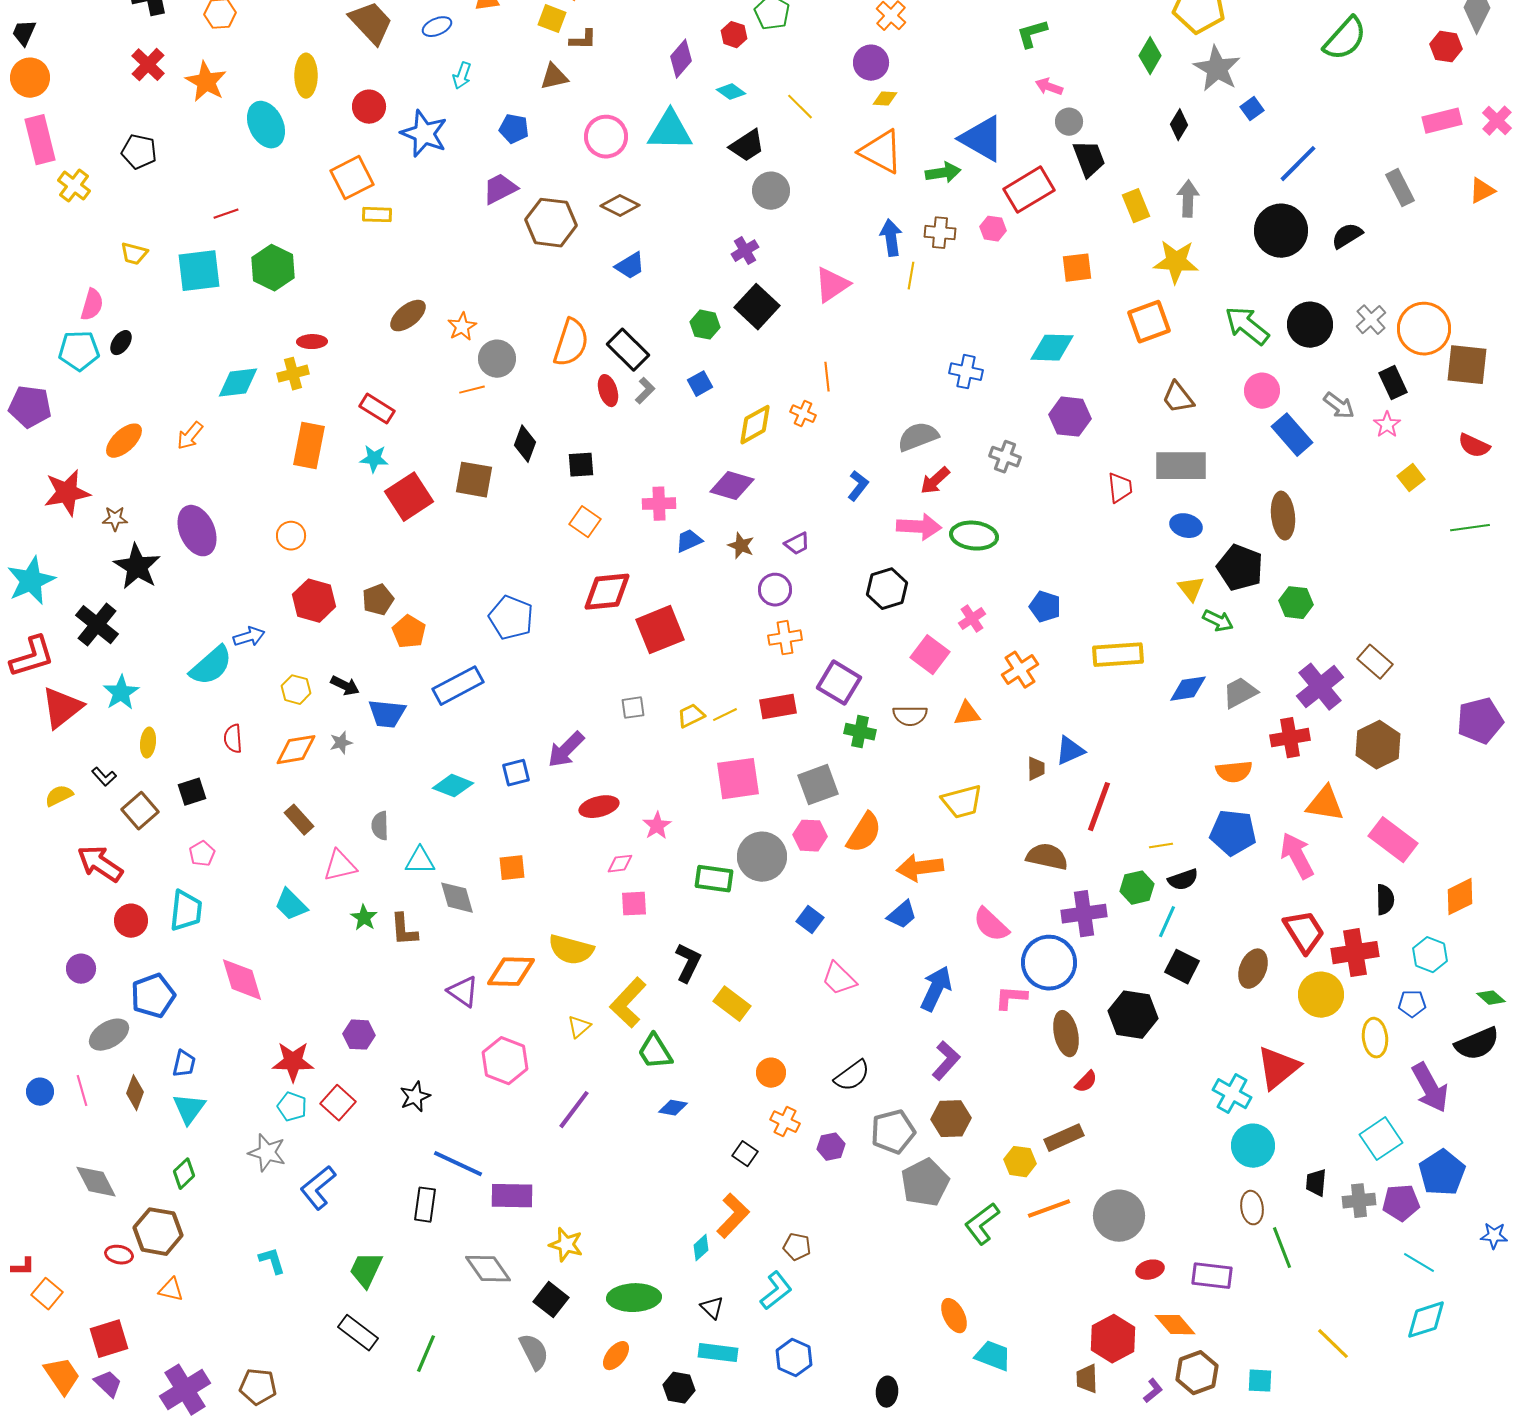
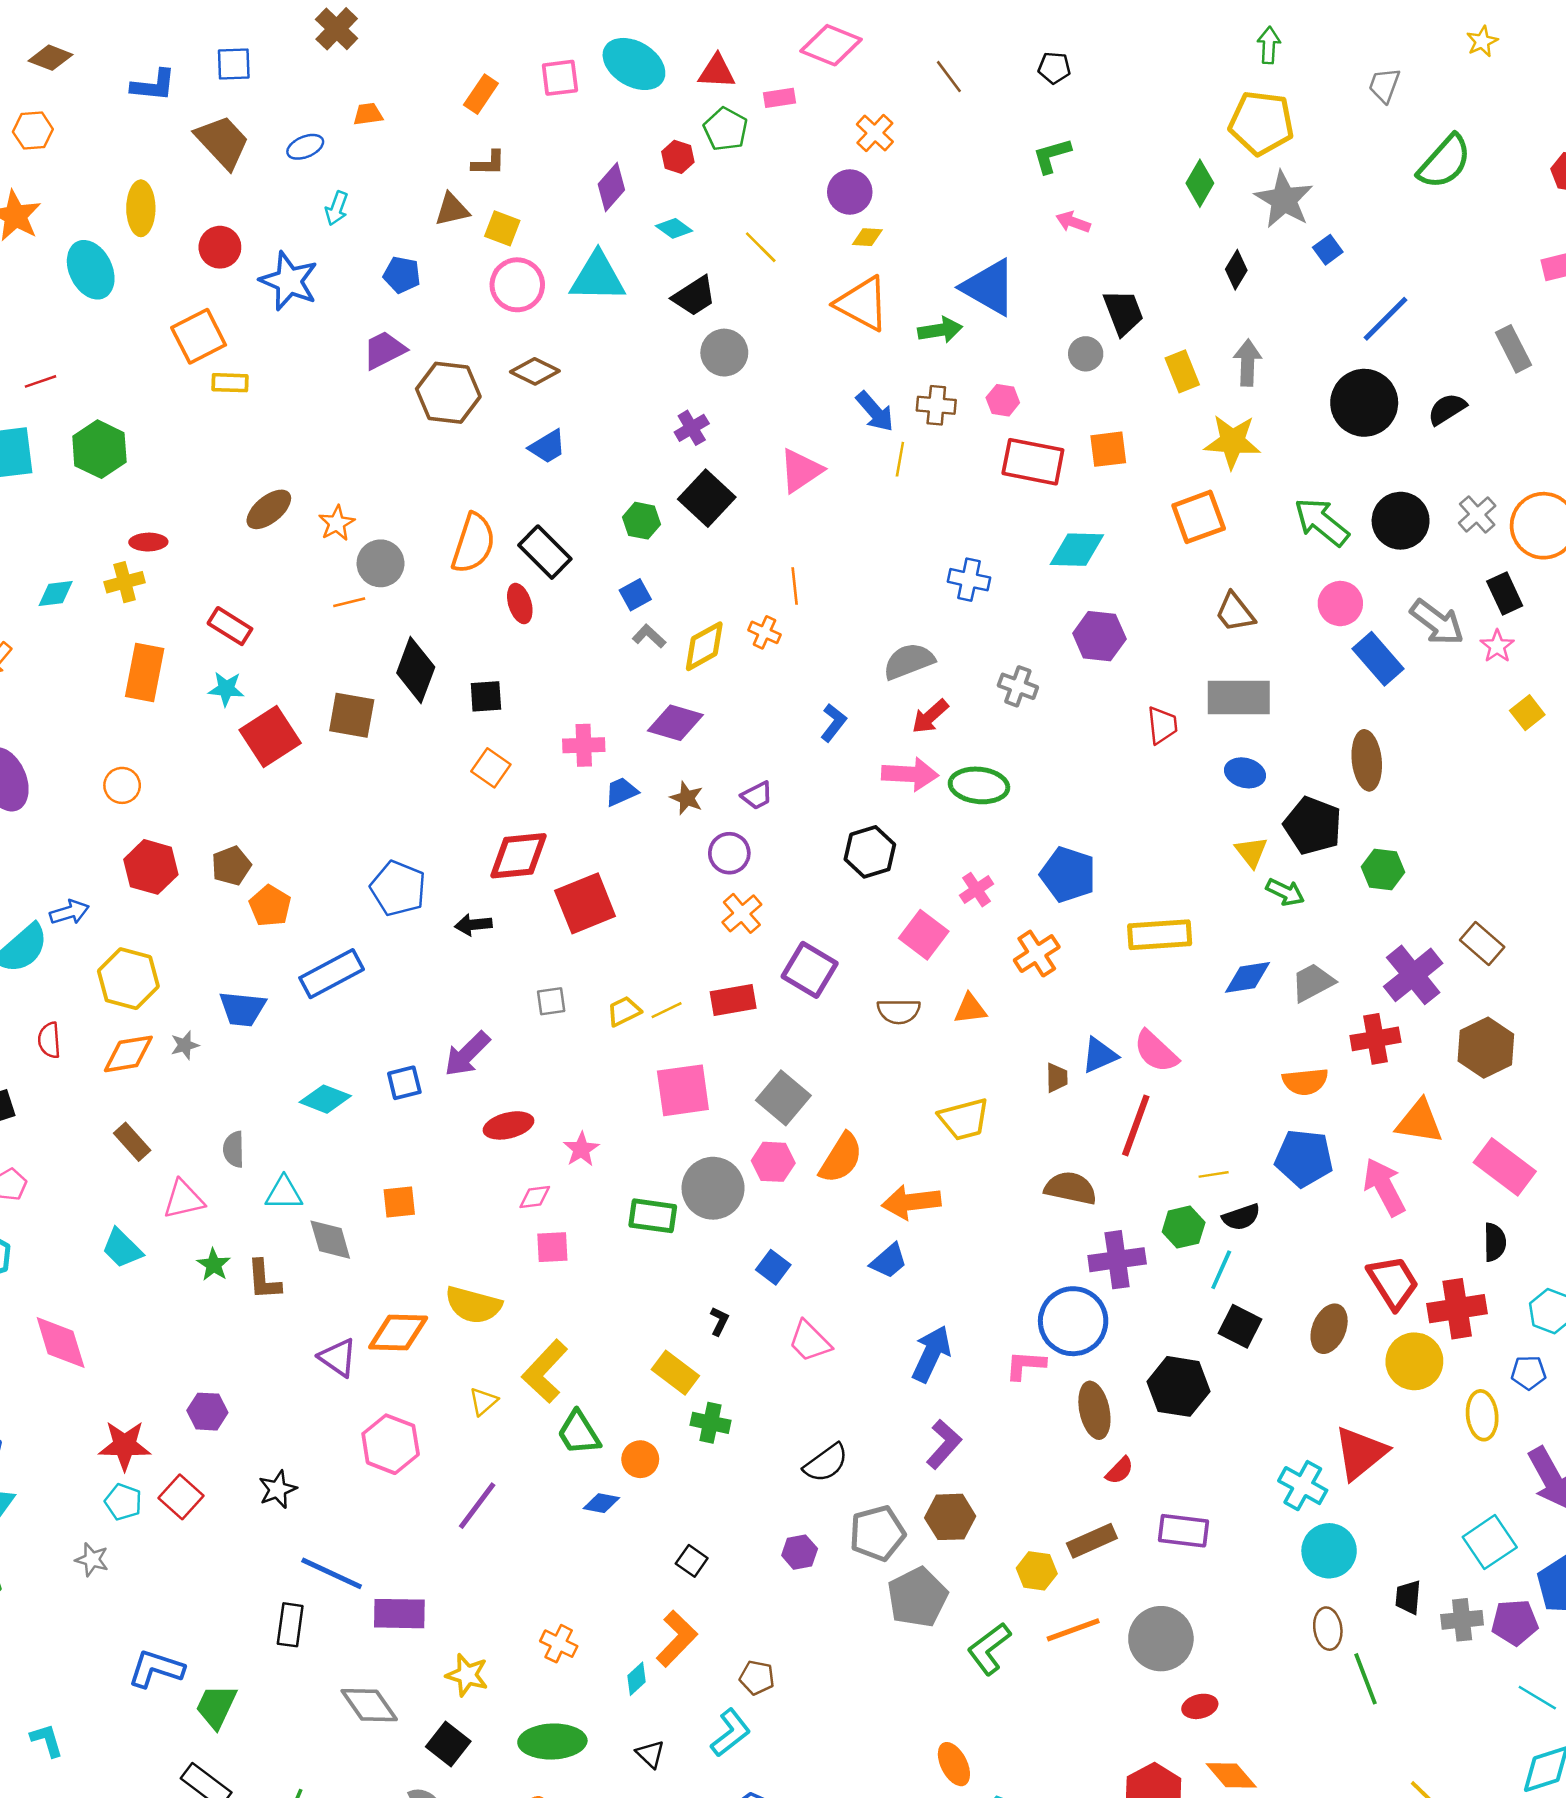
yellow square: (552, 19) -> (502, 228), moved
gray circle: (1069, 122) -> (1086, 354), moved
red rectangle: (1029, 190) -> (1033, 462), moved, turned 42
blue arrow: (891, 238) -> (875, 412), turned 147
cyan diamond: (238, 383) -> (56, 593), size x0.7
gray L-shape: (645, 391) -> (649, 636), moved, turned -92
gray arrow: (1339, 406) -> (1437, 622), size x1.4
black diamond: (525, 444) -> (416, 670), size x1.4
blue pentagon: (1045, 607) -> (1068, 875), size x1.4
orange cross: (785, 638) -> (742, 913), turned -32
black arrow: (345, 686) -> (473, 925), moved, turned 148
yellow hexagon: (296, 690) -> (128, 979), size x1.6
green cross: (860, 732) -> (711, 1423), moved
gray square: (818, 785) -> (783, 1098), turned -30
pink semicircle: (991, 925) -> (1156, 1051), moved
black L-shape: (688, 963) -> (719, 1321), moved, size x0.6
orange circle: (771, 1073) -> (640, 1459), moved
orange cross: (785, 1122) -> (559, 1644), moved
gray star: (267, 1153) -> (92, 1560), size x0.7
blue L-shape: (318, 1188) -> (156, 1669), moved, turned 57
cyan L-shape: (272, 1261) -> (47, 1740), moved
purple rectangle: (1212, 1276) -> (1184, 1531), moved

